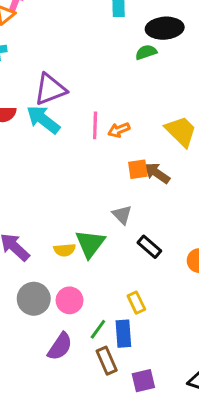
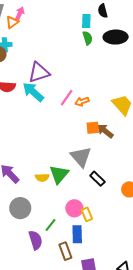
green semicircle: (146, 52) -> (88, 38), moved, turned 88
pink line: (95, 125) -> (67, 98), turned 30
gray triangle: (122, 215) -> (81, 157), size x1.6
pink circle: (70, 300) -> (74, 208), moved
green line: (98, 329) -> (51, 225), moved
purple semicircle: (60, 346) -> (36, 240), turned -54

